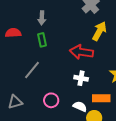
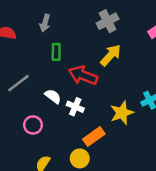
green rectangle: (42, 40) -> (56, 52), moved
orange rectangle: (101, 98) -> (94, 137), turned -48
white semicircle: (80, 106) -> (53, 96), moved

